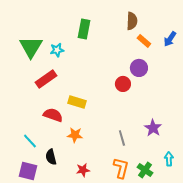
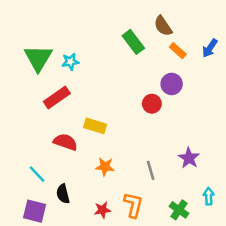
brown semicircle: (132, 21) -> (163, 26), turned 144
green rectangle: (84, 29) -> (133, 42), moved, turned -48
orange star: (75, 135) -> (105, 167), moved
orange L-shape: (121, 168) -> (133, 205), moved

